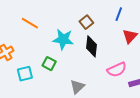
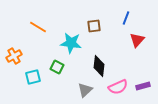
brown square: (86, 22) -> (94, 26), turned 32
black diamond: (91, 46) -> (99, 66), moved
pink semicircle: (117, 70) -> (118, 87), moved

